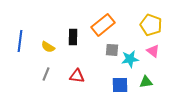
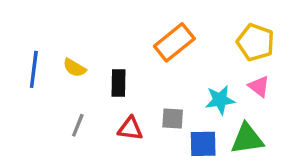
black rectangle: (73, 37) -> (118, 83), moved
yellow semicircle: (48, 47) -> (74, 68), moved
gray square: (112, 50) -> (173, 118), moved
green triangle: (146, 82) -> (247, 139), size x1.5

